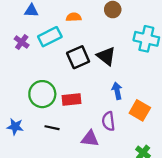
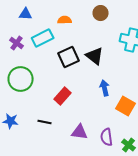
green circle: (42, 94) -> (21, 79), moved
red rectangle: (72, 100) -> (63, 96), turned -42
purple semicircle: (108, 121) -> (107, 137), moved

